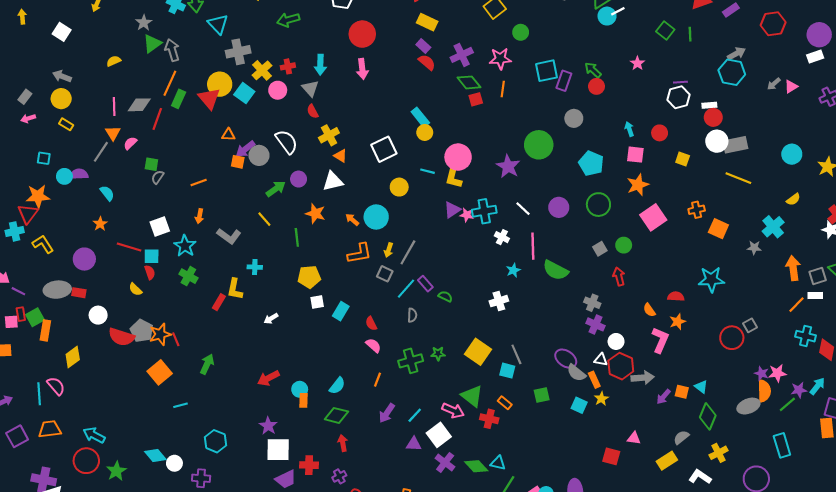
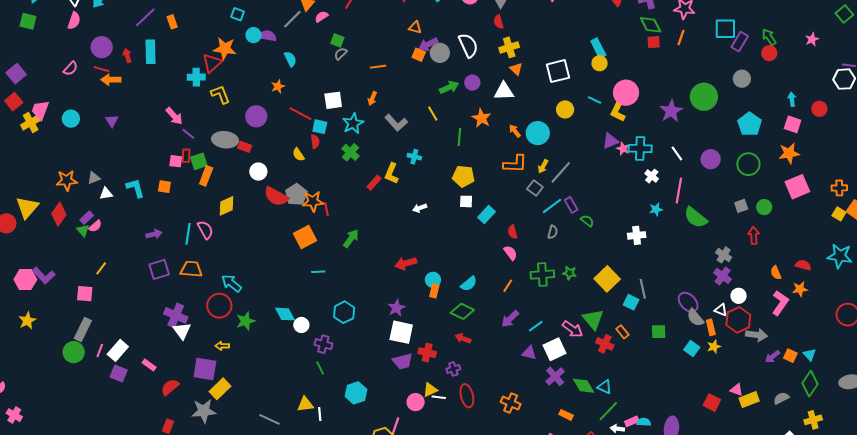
yellow square: (683, 159) -> (839, 214), moved
red arrow: (343, 443) -> (463, 338), turned -70
yellow rectangle: (667, 461) -> (749, 400), moved

